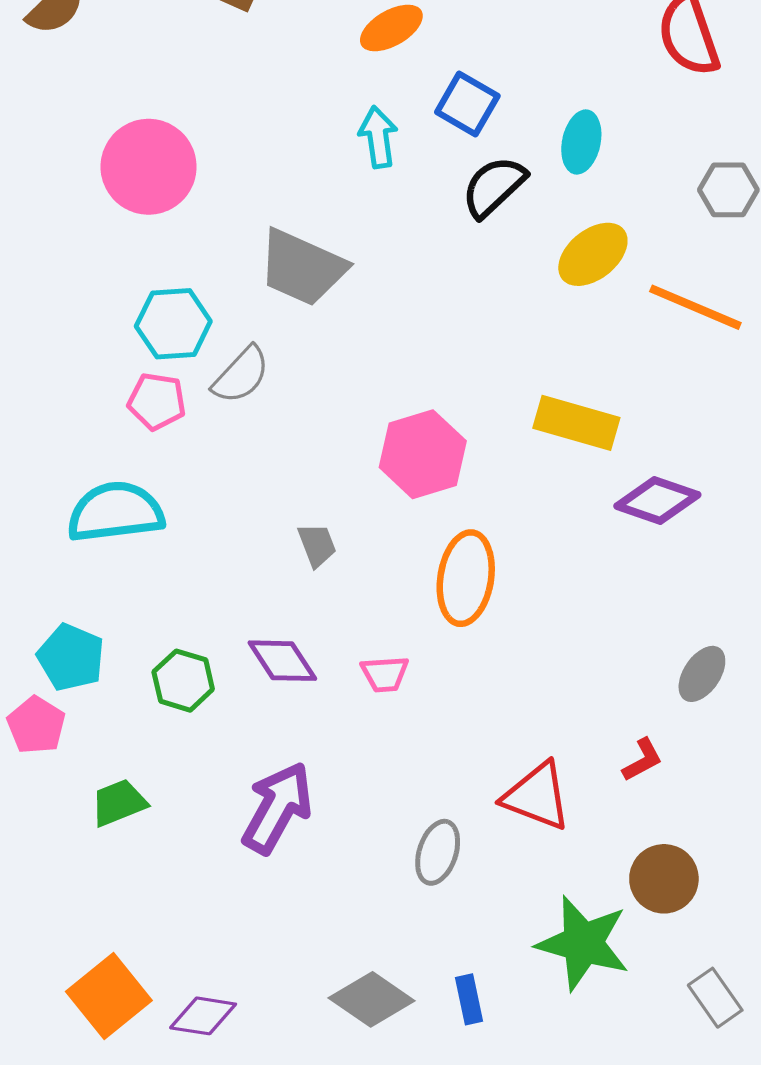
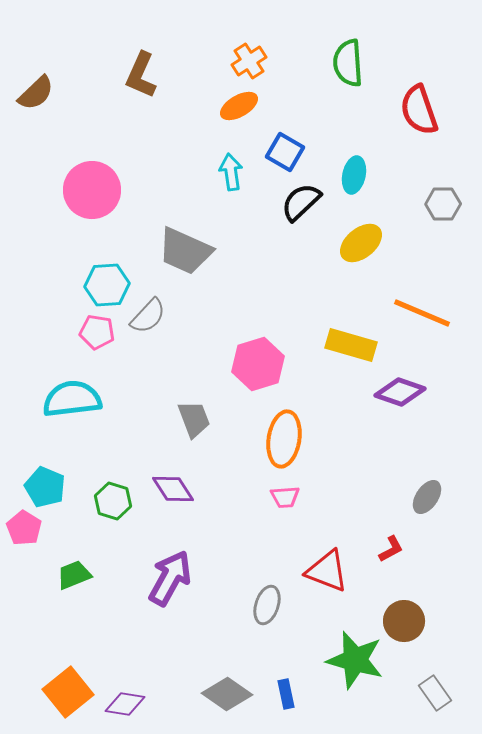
orange line: (695, 307) -> (422, 313), moved
gray trapezoid: (317, 545) -> (194, 419), size x1.4
pink trapezoid: (385, 674) -> (285, 497), moved

